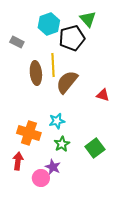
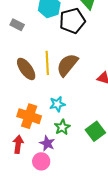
yellow line: (53, 65) -> (47, 63), moved
brown ellipse: (36, 73) -> (26, 69), moved, turned -30
purple star: (53, 167) -> (47, 143), moved

